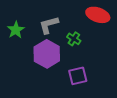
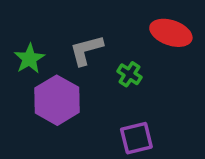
purple hexagon: (47, 54) -> (57, 100), moved

